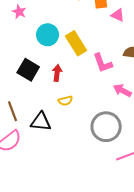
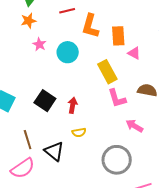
cyan circle: (48, 35) -> (68, 52), moved
yellow rectangle: (76, 43) -> (107, 72), moved
black triangle: (41, 122) -> (54, 151), turned 30

